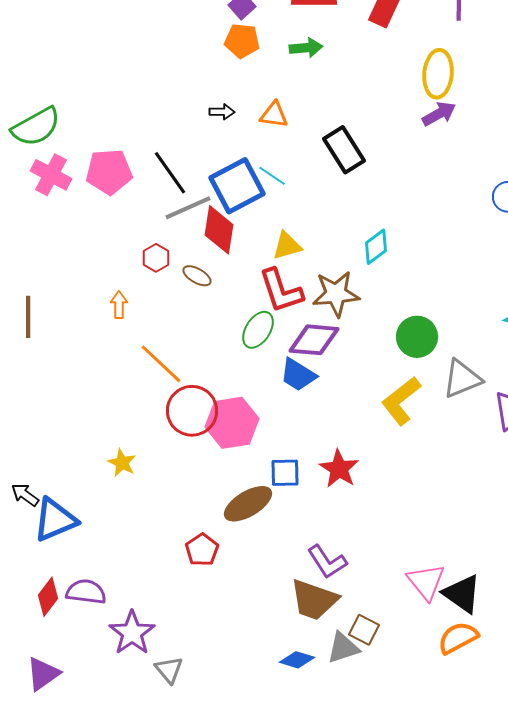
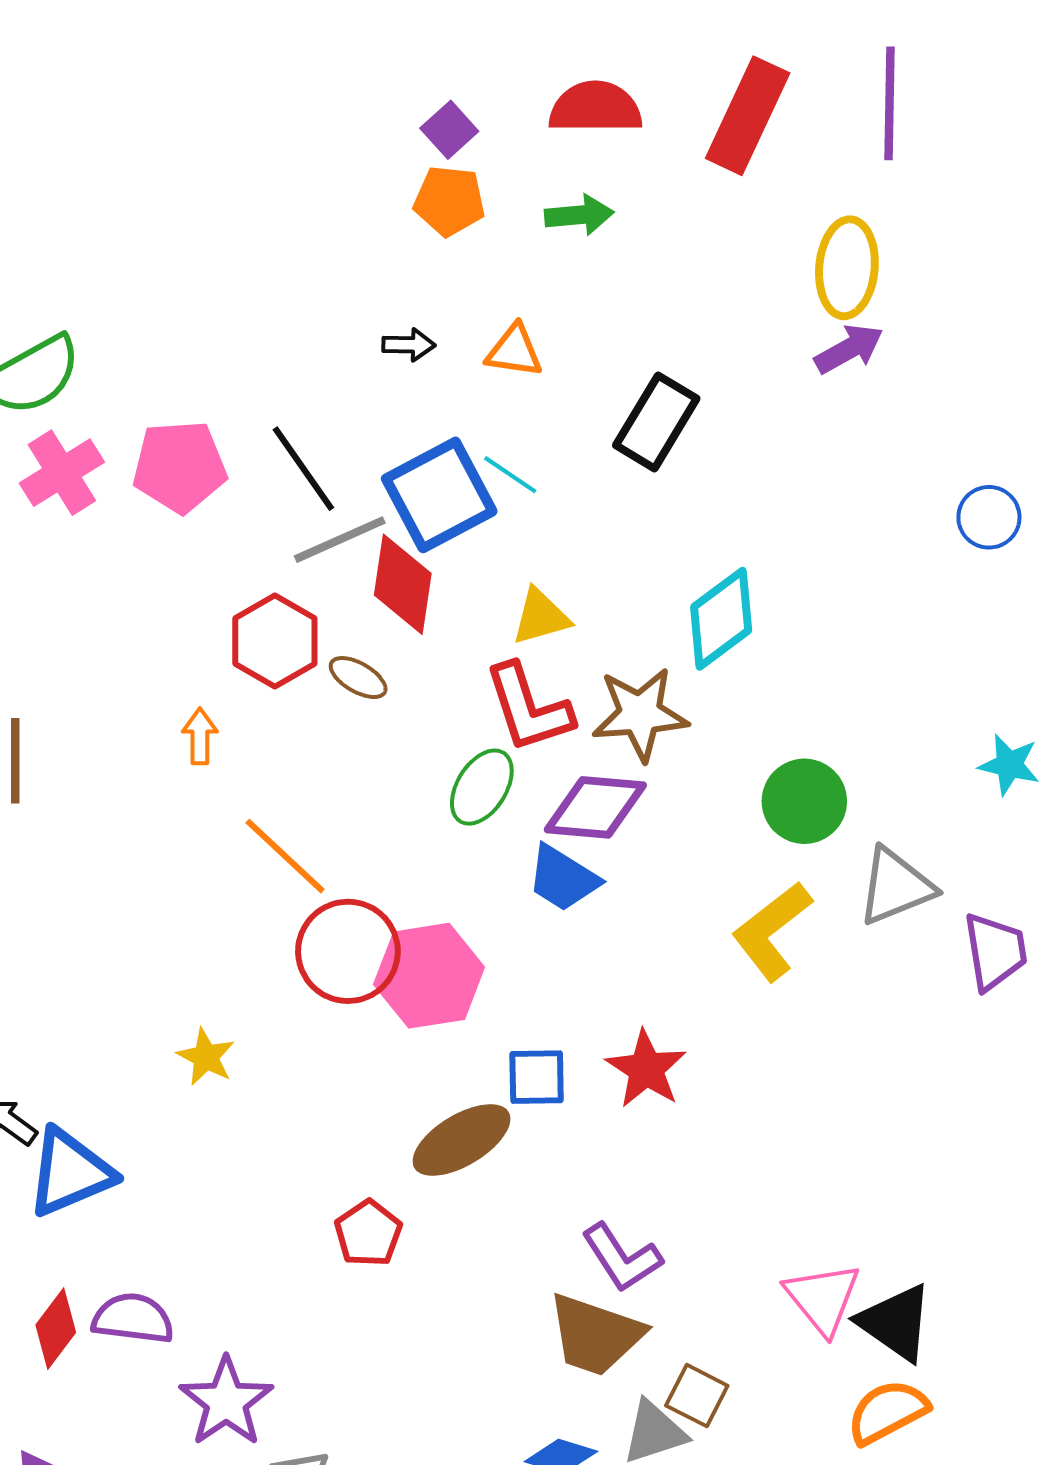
black rectangle: (344, 150) -> (656, 422), turned 63
pink cross: (51, 175) -> (62, 473), turned 30
cyan diamond: (376, 247) -> (721, 619), size x1.4
red hexagon: (156, 258) -> (275, 641), size x1.6

